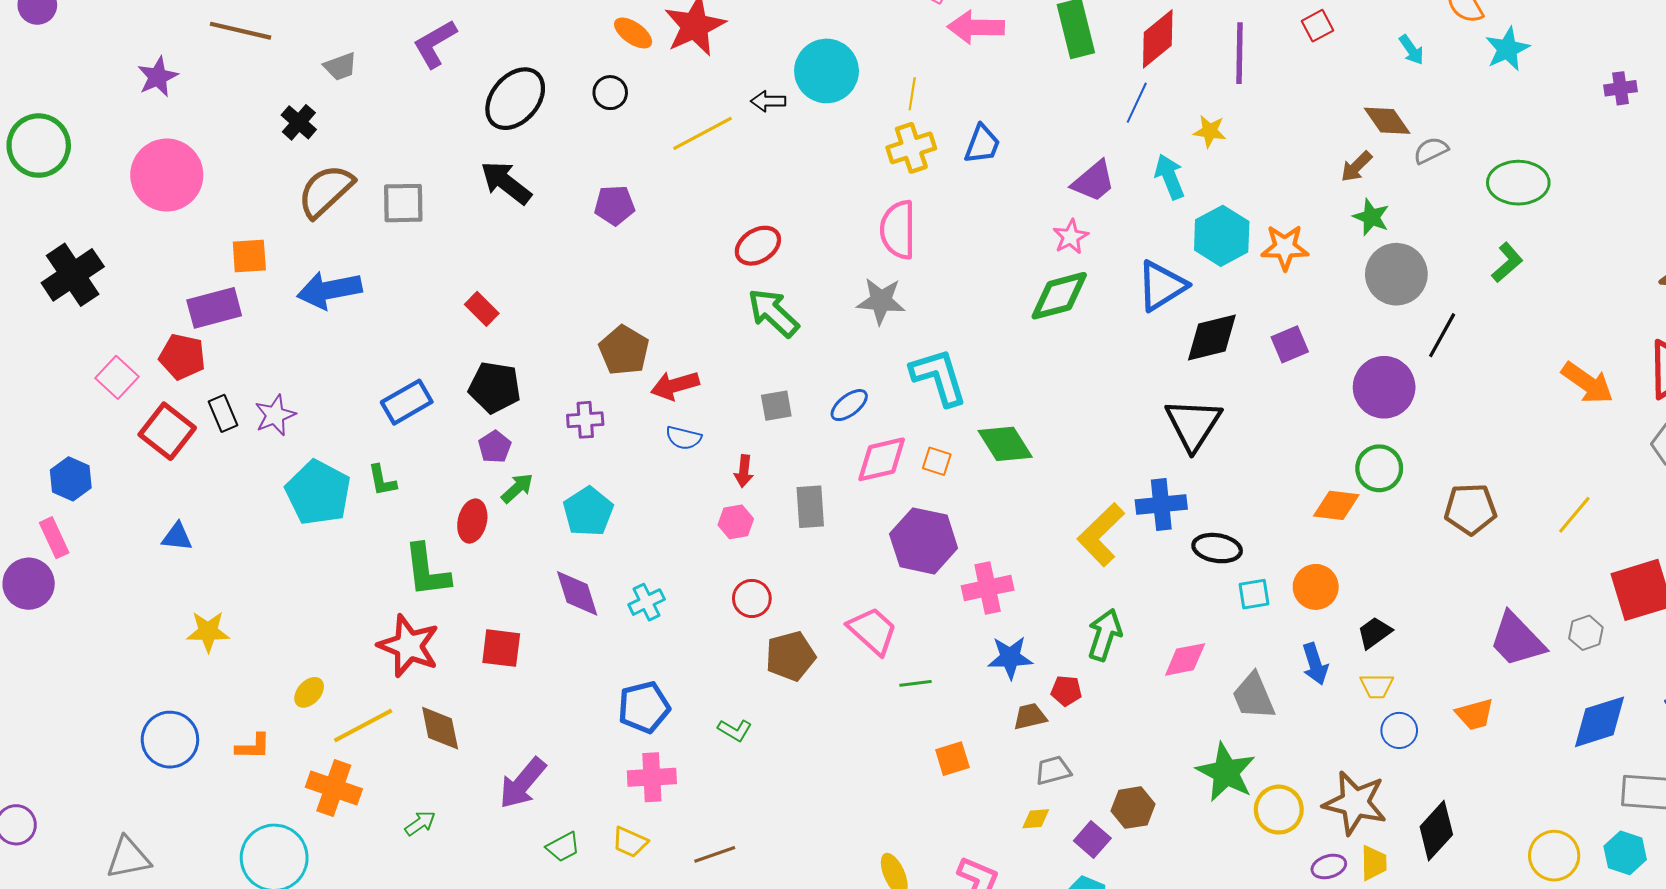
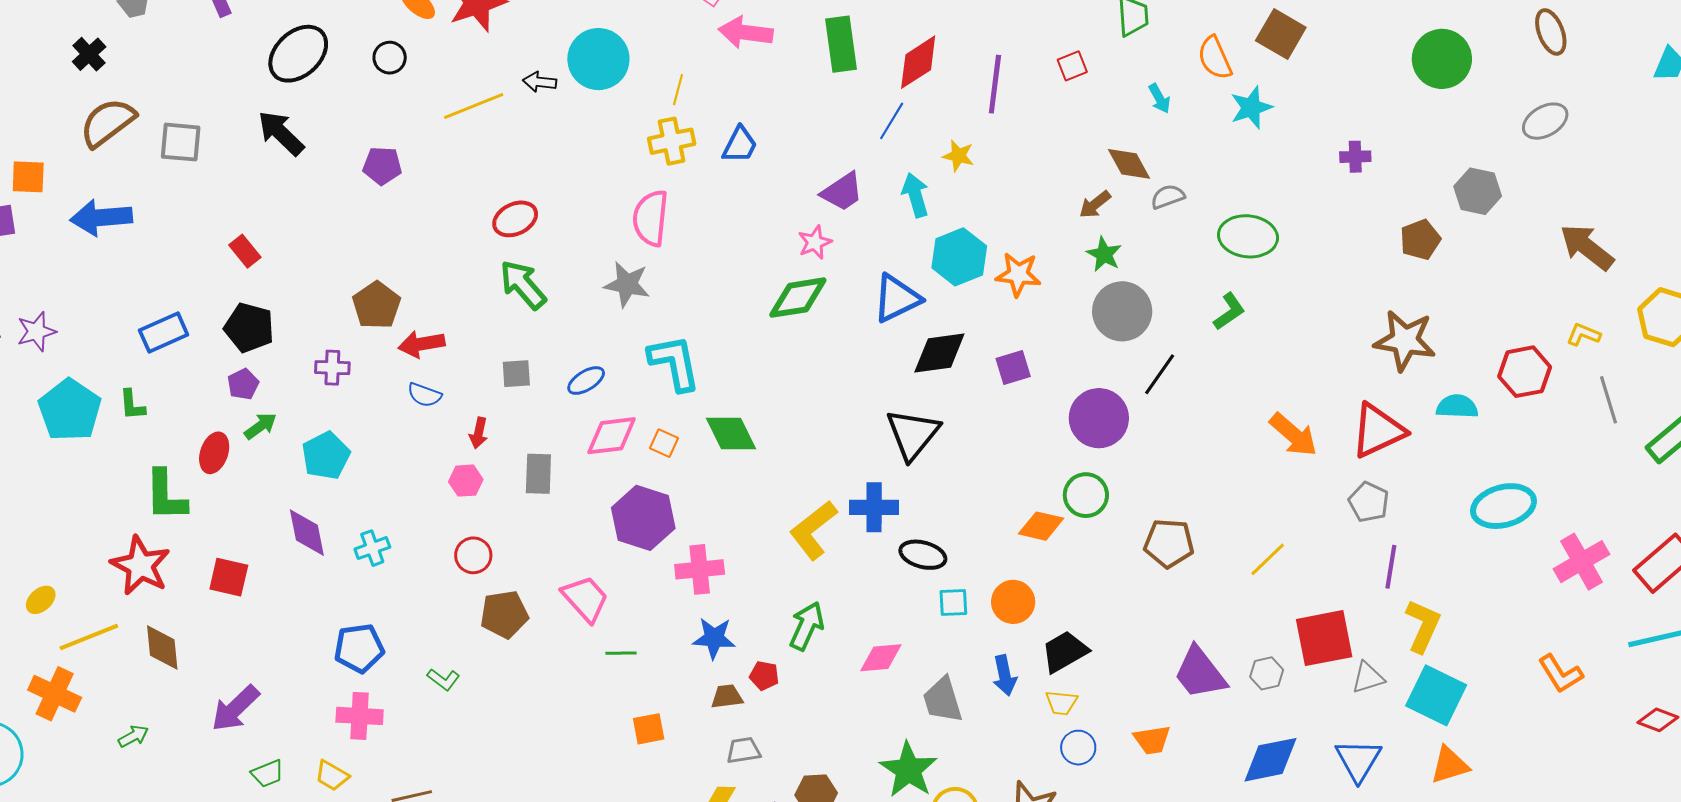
black trapezoid: (1374, 633) -> (1065, 652), size x1.4

